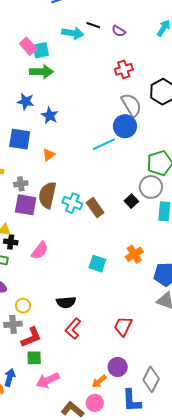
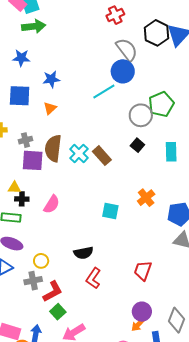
blue star: (50, 115) -> (51, 79), moved, turned -30
gray circle: (151, 187) -> (141, 115), moved
cyan cross: (72, 203) -> (79, 154), turned 30
green square: (34, 358) -> (58, 312), turned -35
orange arrow: (99, 381) -> (138, 324), moved

